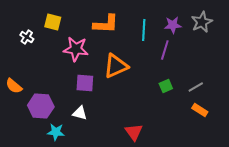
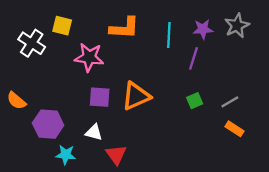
white cross: (27, 37) -> (32, 43), size x1.6
orange triangle: (116, 66) -> (136, 96), moved
red triangle: (134, 132) -> (116, 155), moved

